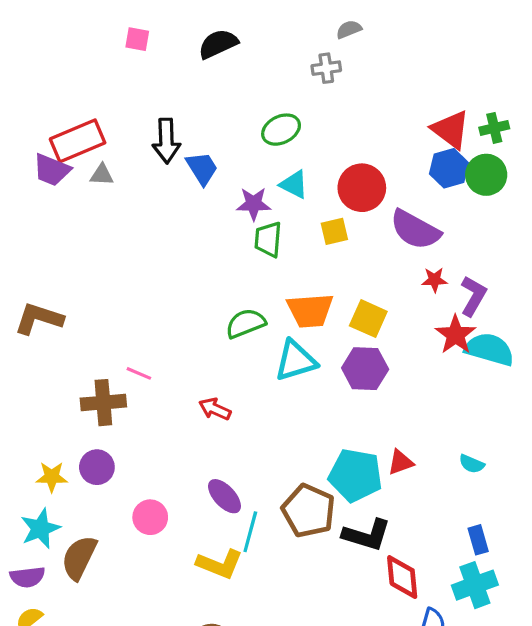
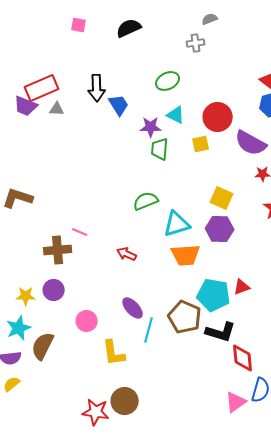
orange trapezoid: (310, 310) -> (186, 255), moved
yellow L-shape: (220, 564) -> (114, 353), moved, turned 60

